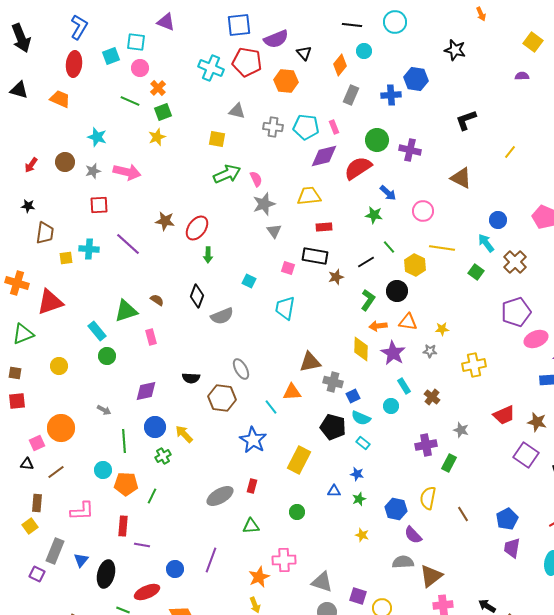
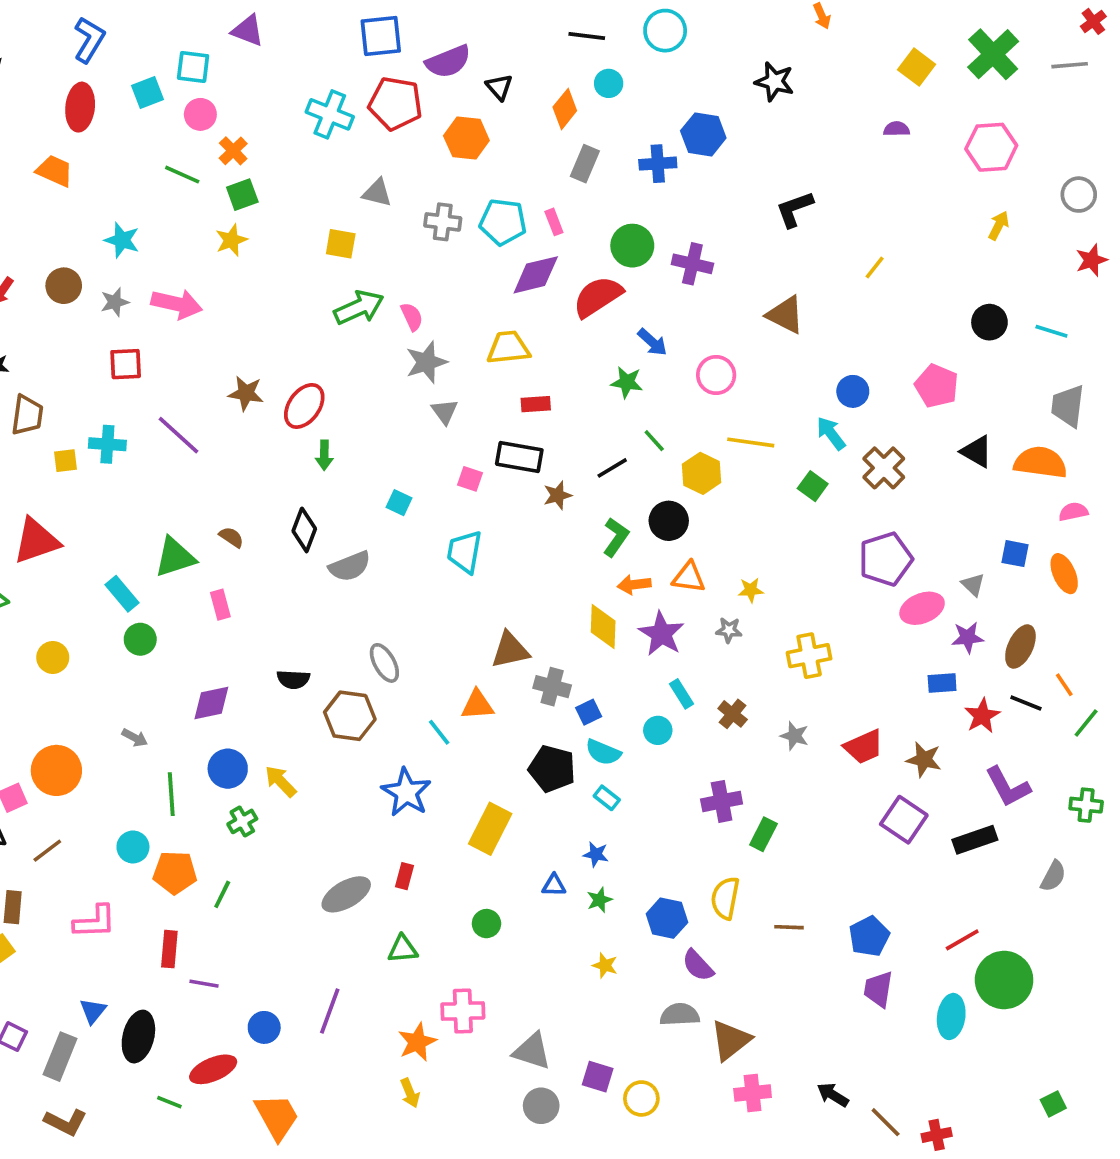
gray star: (461, 430) -> (794, 736), moved
brown line: (463, 514) -> (789, 927), turned -56
gray rectangle: (55, 551) -> (60, 1057), moved

